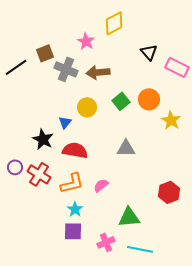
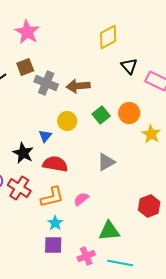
yellow diamond: (114, 23) -> (108, 37), moved
pink star: (86, 41) -> (27, 32), moved, size x1.4
gray triangle: (126, 148) -> (106, 162), turned -30

